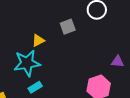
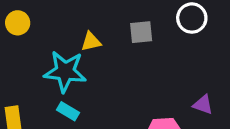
cyan rectangle: (35, 87) -> (68, 111), turned 48

